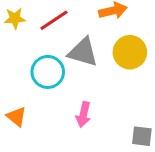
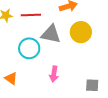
red line: (54, 20) -> (31, 15), turned 36

